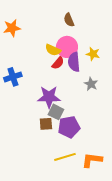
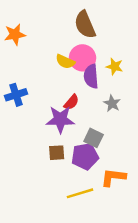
brown semicircle: (69, 20) -> (85, 25), size x1.6
red semicircle: (58, 63) -> (71, 102), moved
gray square: (56, 112) -> (94, 138), moved
orange L-shape: (92, 160) -> (113, 177), moved

